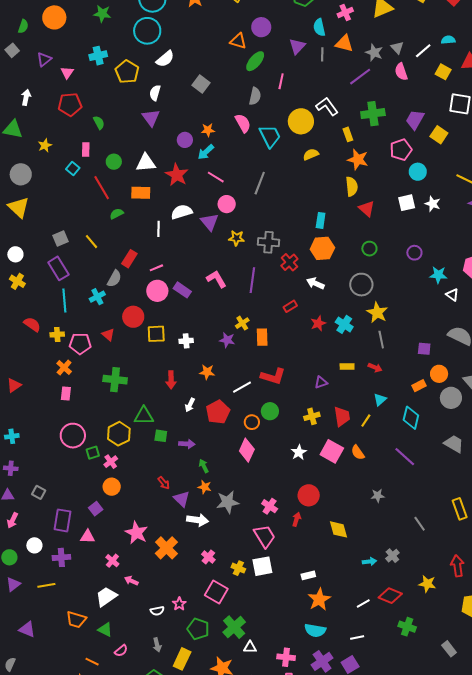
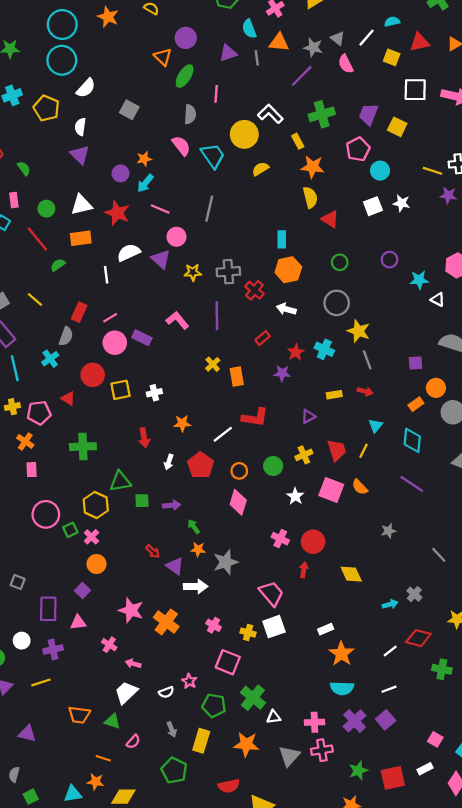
orange triangle: (238, 41) -> (163, 57), turned 36
purple triangle: (297, 46) -> (228, 53), turned 36
purple star: (227, 340) -> (282, 373), moved
green circle: (270, 411) -> (273, 466), moved
pink cross: (270, 506) -> (280, 539), moved
white trapezoid: (106, 597) -> (126, 692), moved

